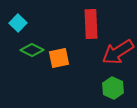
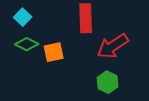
cyan square: (18, 23) -> (23, 17), moved

